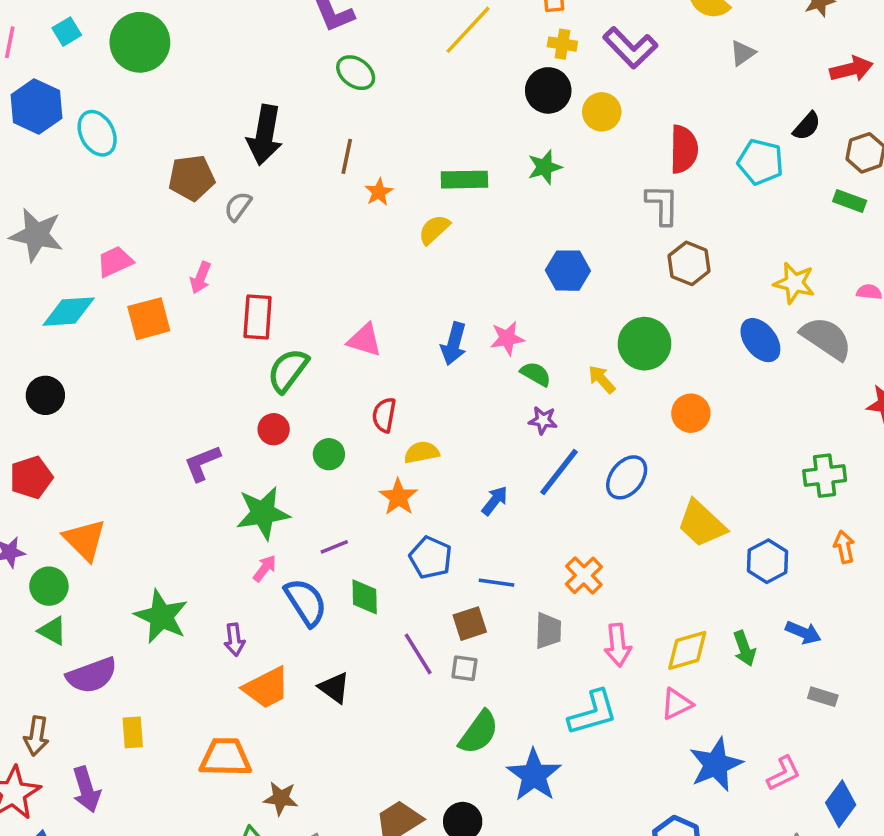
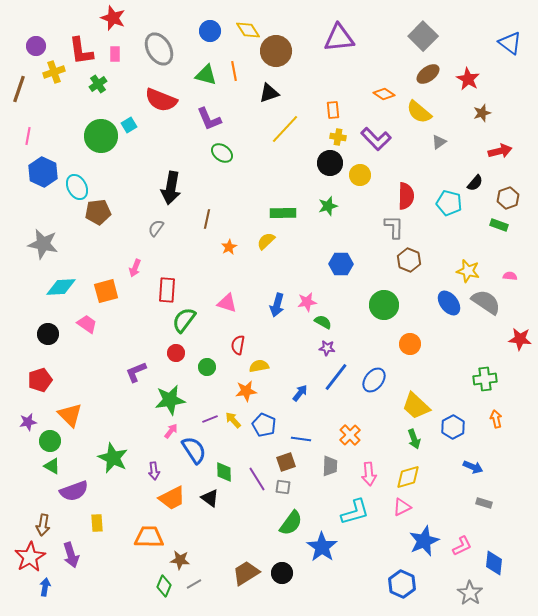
cyan square: (67, 32) -> (129, 125), moved
brown line: (347, 156) -> (207, 219), moved
brown pentagon: (192, 178) -> (98, 212), moved
orange star: (379, 192) -> (229, 247), moved
pink trapezoid: (115, 262) -> (87, 324), moved, turned 60
yellow arrow: (602, 379) -> (233, 420), moved
orange star: (398, 497) -> (246, 391), turned 30
green diamond: (365, 597) -> (224, 472), moved
green arrow: (744, 649) -> (414, 439), moved
blue diamond: (841, 804) -> (494, 563), turned -30

